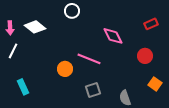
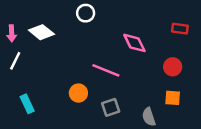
red rectangle: (151, 24) -> (180, 29), turned 32
orange circle: (65, 69) -> (78, 93), moved
orange square: (155, 84) -> (173, 98), moved, turned -32

